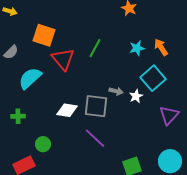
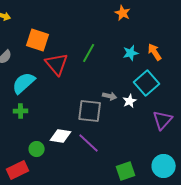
white diamond: (67, 110) -> (61, 136), moved
green cross: (18, 116) -> (21, 111), moved

